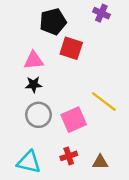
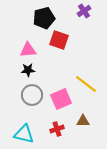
purple cross: (101, 13) -> (84, 11), turned 32
brown triangle: (100, 162) -> (83, 121), moved

